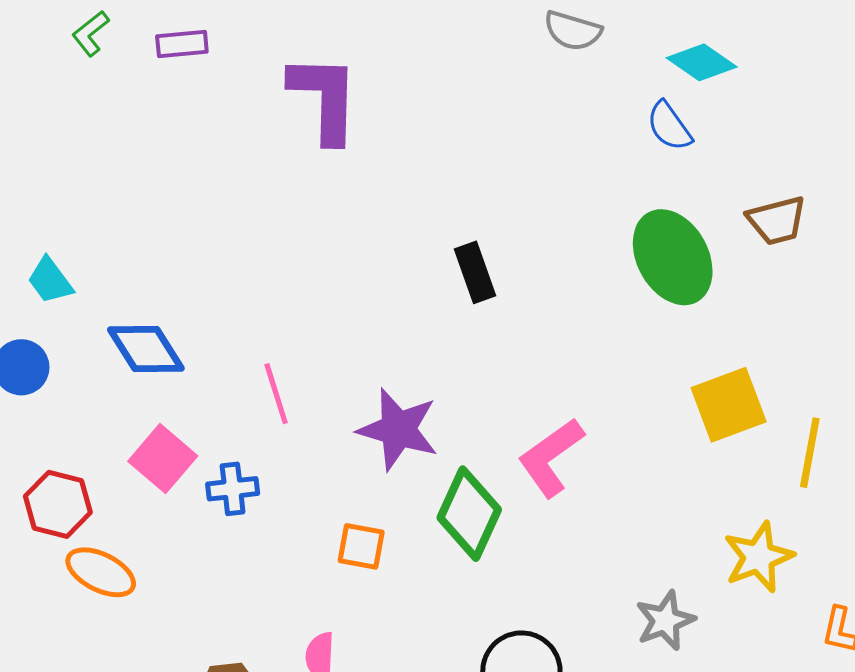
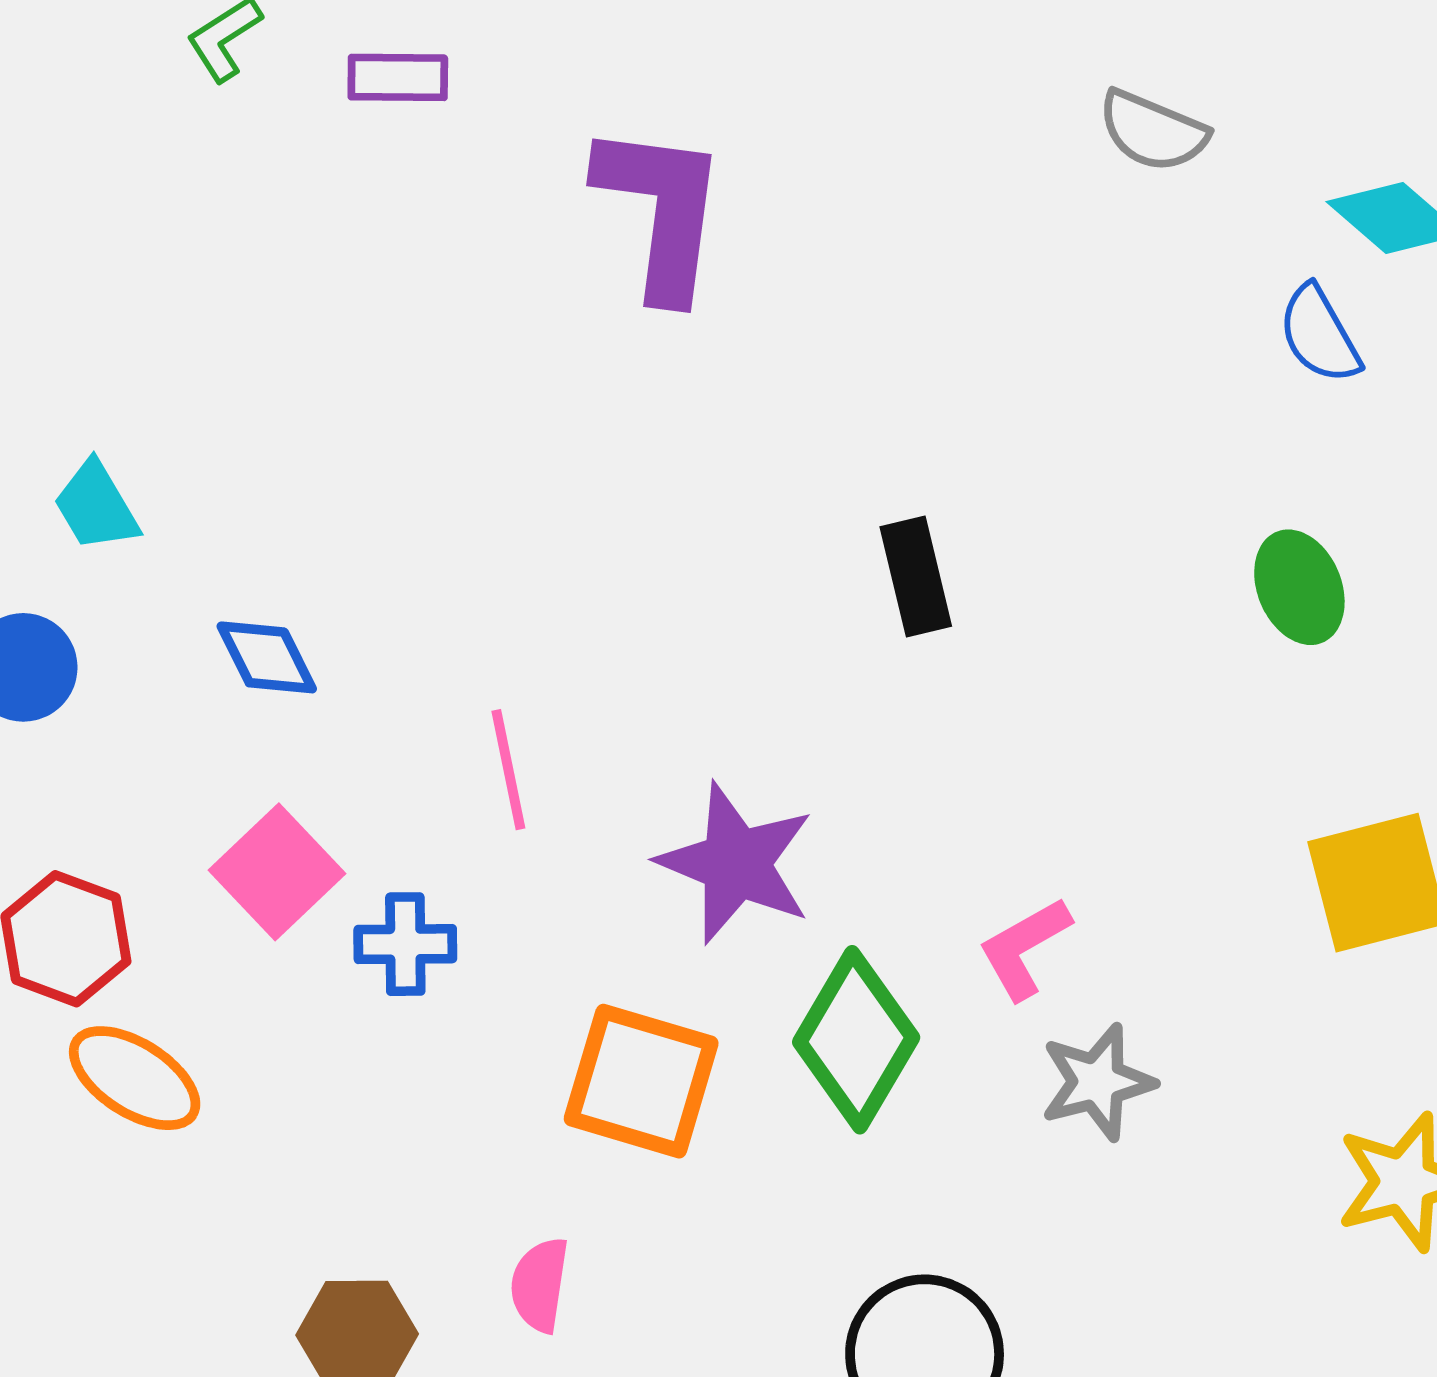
green ellipse: (673, 257) -> (1299, 587), size x0.6
blue diamond: (146, 349) -> (267, 657), size x0.7
pink L-shape: (551, 457) -> (1024, 948), size x0.7
orange square: (361, 546) -> (641, 1081), size x1.6
gray star: (665, 621) -> (1097, 1082), moved

